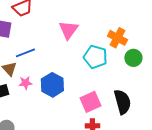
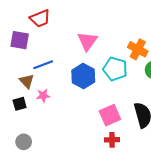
blue hexagon: (52, 85) -> (83, 76), moved

